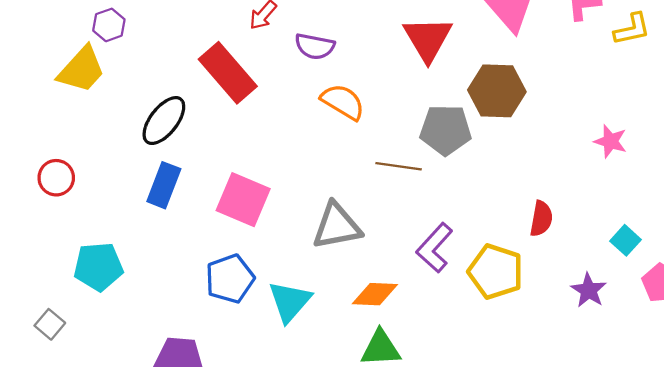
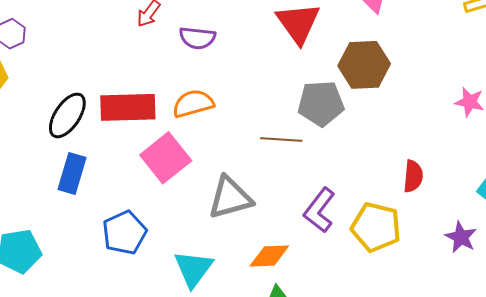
red rectangle: (228, 73) -> (128, 107), moved, turned -46
orange semicircle: (343, 102) -> (193, 104), moved, turned -42
pink square: (243, 200) -> (166, 158), moved, turned 33
blue pentagon: (230, 279) -> (124, 233), moved

